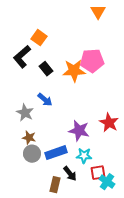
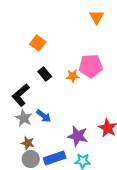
black L-shape: (22, 57) -> (21, 95), moved
orange star: (74, 71) -> (73, 76), size x0.6
blue arrow: (45, 100) -> (44, 116), moved

